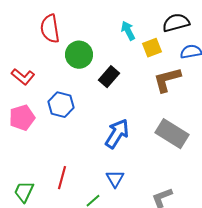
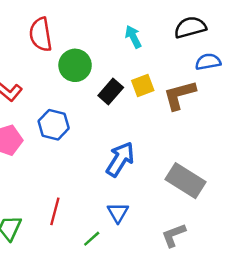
yellow square: (152, 48) -> (143, 86), moved
gray rectangle: (172, 134) -> (185, 181), moved

